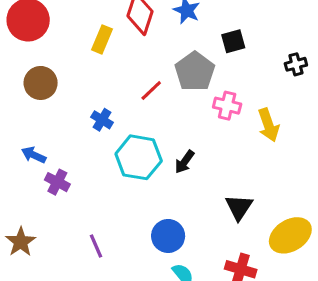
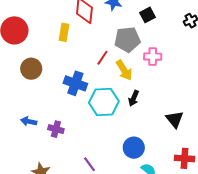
gray pentagon: (195, 72) -> (127, 40), turned -30
blue cross: (102, 120) -> (75, 83), size x1.6
yellow arrow: (268, 125) -> (124, 70), moved
blue arrow: (34, 155) -> (29, 121), moved

